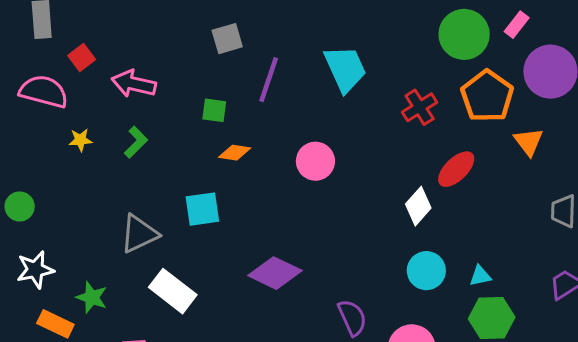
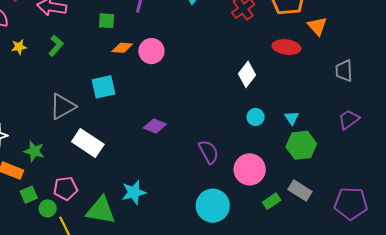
pink circle: (315, 161) -> (151, 51), moved
red ellipse: (456, 169) -> (286, 47), moved, turned 56
cyan circle: (426, 271) -> (256, 117), size x0.7
purple diamond: (275, 273) -> (155, 126), size x0.7
cyan triangle: (480, 276) -> (292, 118), turned -49

